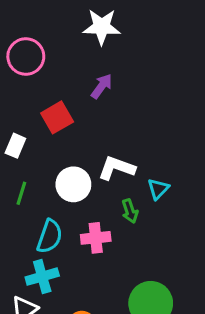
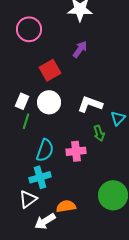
white rectangle: (15, 146) -> (22, 101), moved
white circle: (73, 184) -> (49, 102), moved

